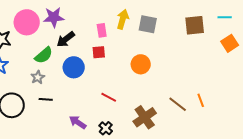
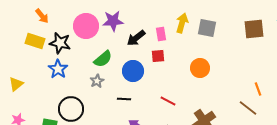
black arrow: (66, 39) -> (136, 38), moved
black line: (46, 99) -> (124, 99), moved
orange line: (201, 100) -> (258, 89), moved
brown line: (178, 104) -> (248, 108), moved

